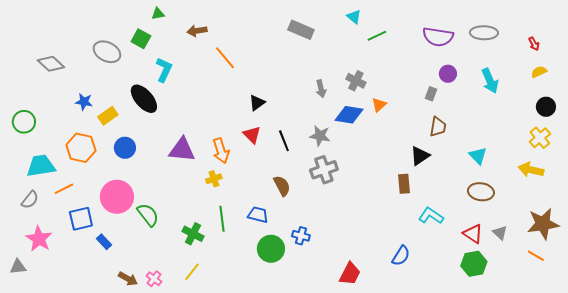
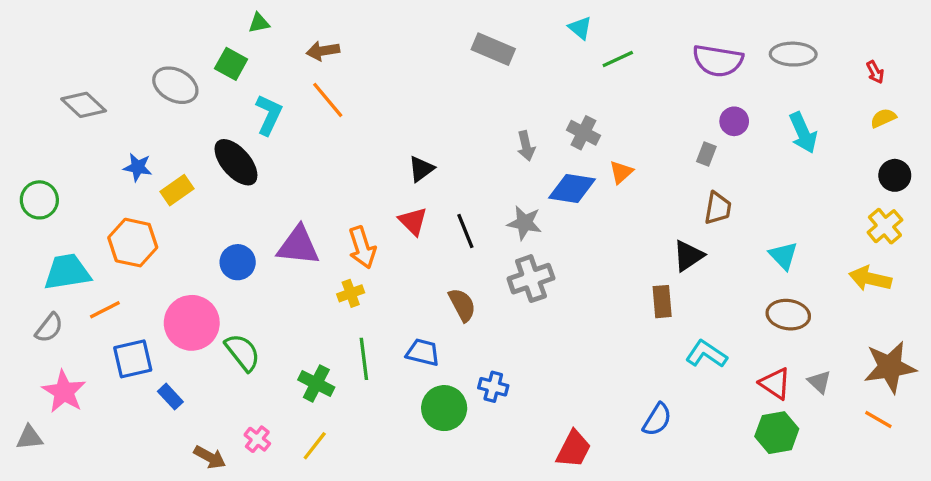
orange line: (225, 58) -> (328, 100), moved
blue circle: (125, 148) -> (238, 262), moved
pink cross: (154, 279) -> (257, 439), moved

